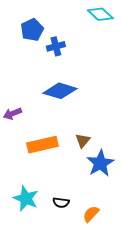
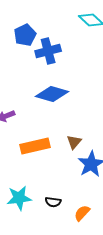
blue cross: (56, 46) -> (48, 51), size x1.4
cyan star: (26, 198) -> (19, 198), turned -30

